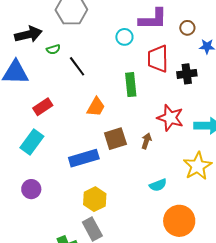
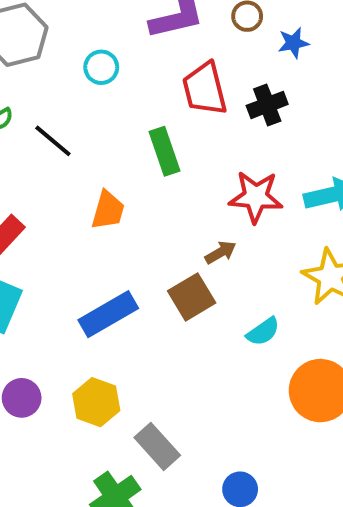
cyan circle: (124, 37) -> (101, 67), moved
brown square: (115, 139) -> (192, 297), moved
brown arrow: (146, 141) -> (221, 252), turned 56
yellow hexagon: (95, 199) -> (96, 402), moved

